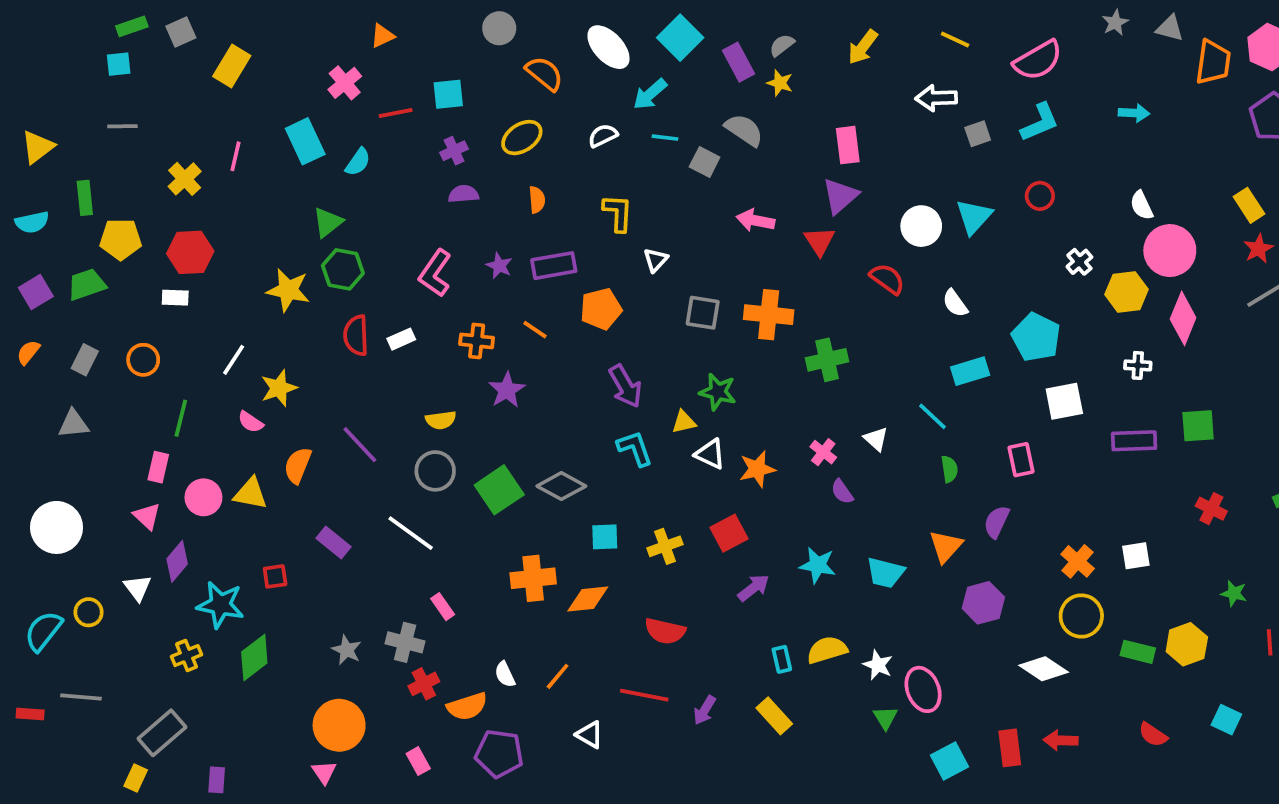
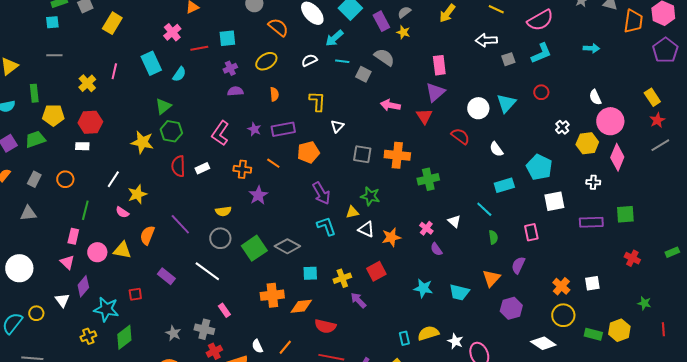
purple arrow: (754, 588) -> (358, 300), moved, turned -96
red semicircle: (665, 631) -> (325, 326), moved

